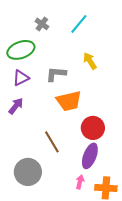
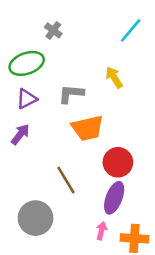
cyan line: (79, 24) -> (131, 30), moved

